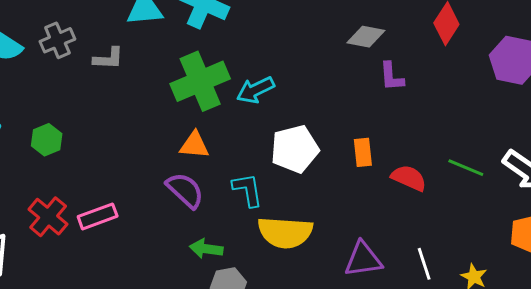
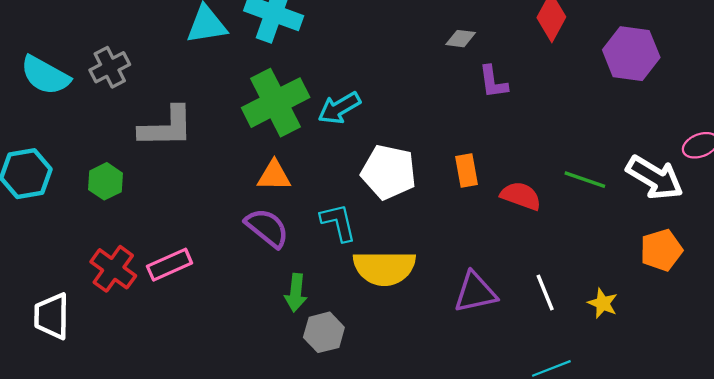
gray diamond: (366, 37) -> (461, 39), size x0.7
gray L-shape: (108, 58) -> (166, 127), moved, size x1.6
white pentagon: (295, 149) -> (389, 172), turned 30
green arrow: (206, 249) -> (296, 293), turned -88

